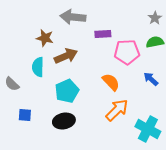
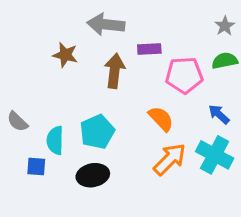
brown arrow: (66, 56) -> (115, 71), moved, turned -60
cyan semicircle: (38, 67) -> (55, 140), moved
cyan cross: (148, 129) -> (215, 155), moved

